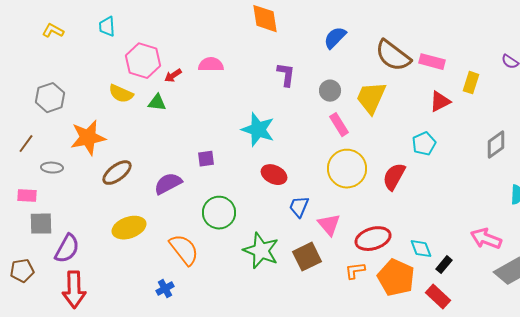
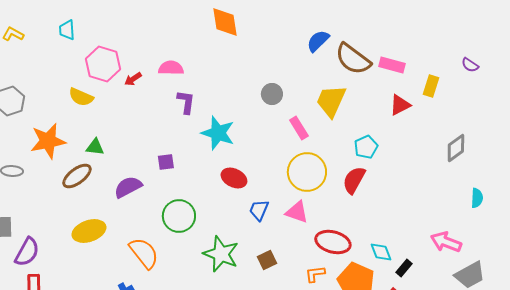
blue semicircle: (335, 38) -> (318, 41), moved
purple L-shape: (286, 75) -> (186, 102), moved
gray circle: (330, 91) -> (272, 94), moved
green triangle: (157, 103) -> (95, 147), moved
cyan pentagon: (424, 144) -> (366, 147), moved
pink triangle: (329, 225) -> (297, 212), moved, turned -30
red ellipse: (373, 239) -> (333, 242), turned 32
brown square: (307, 257) -> (267, 260), size x0.7

